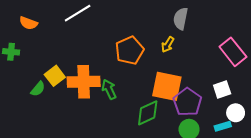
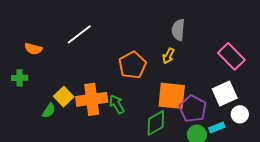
white square: (222, 90) -> (225, 93), size x1.4
cyan rectangle: (223, 126) -> (217, 127), moved

